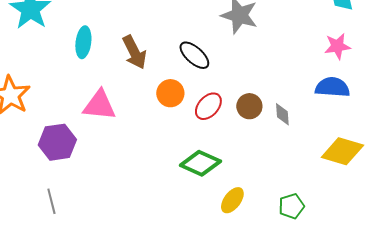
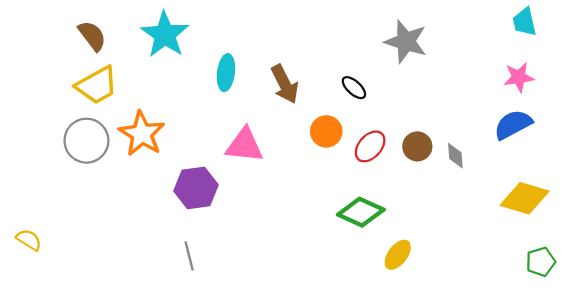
black ellipse: (194, 55) -> (354, 88), size x0.7
blue semicircle: (332, 87) -> (513, 125), turned -32
green pentagon: (291, 206) -> (541, 262), moved

